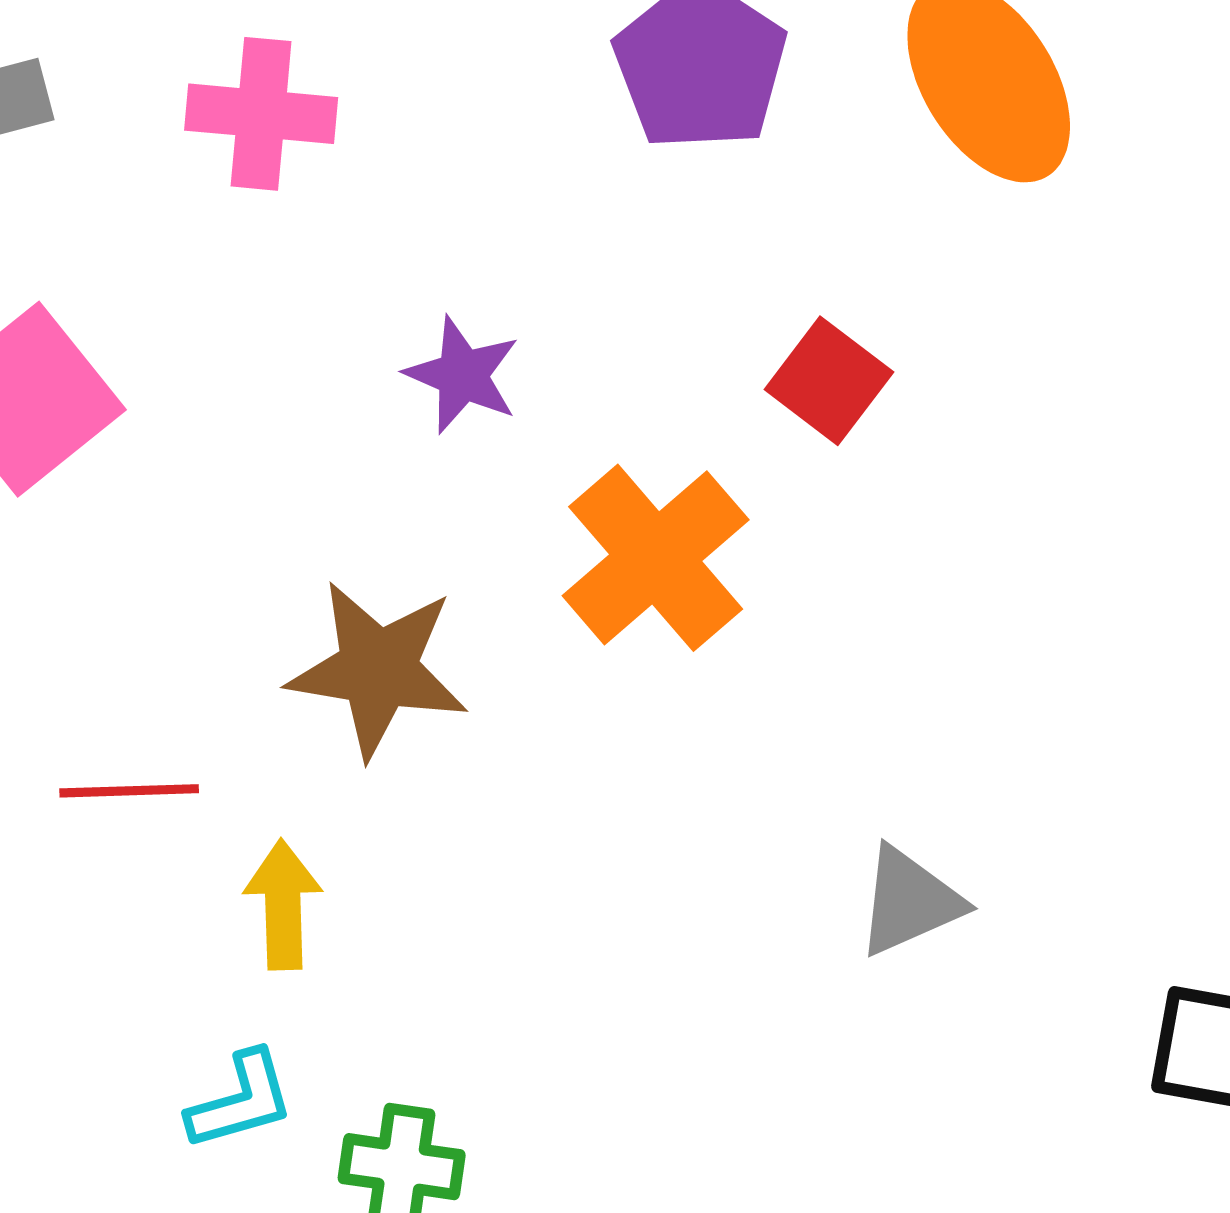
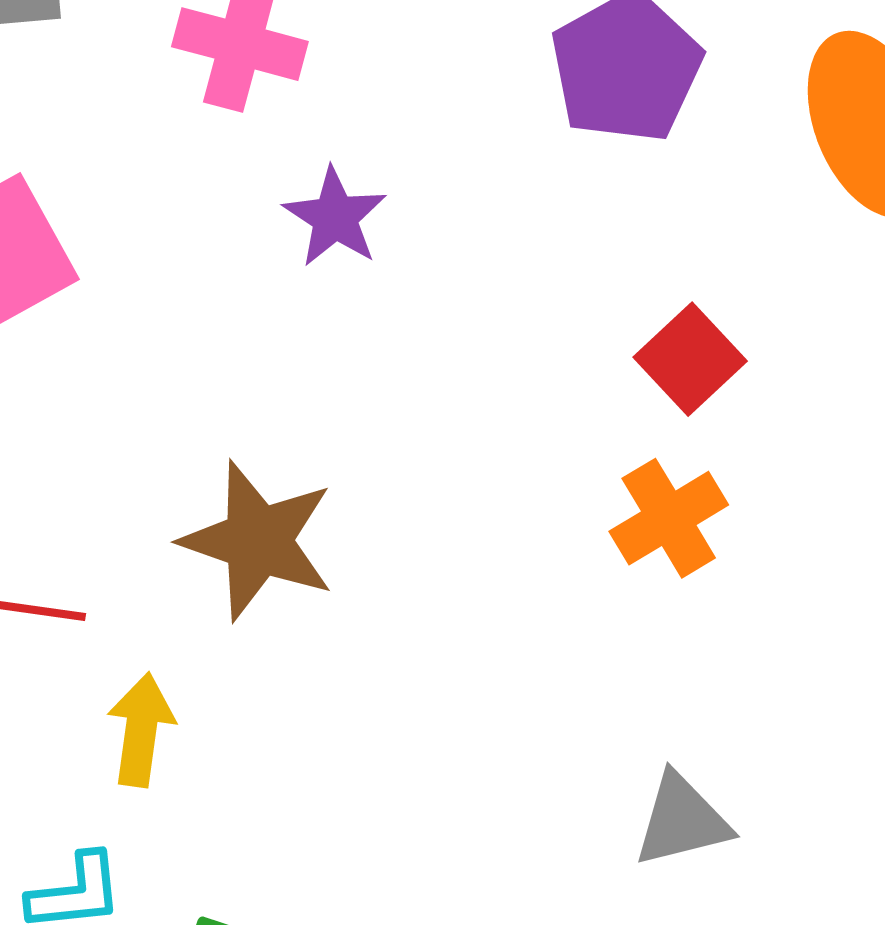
purple star: (462, 375) -> (335, 217), moved
orange cross: (656, 558) -> (669, 518), moved, size x0.7

